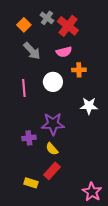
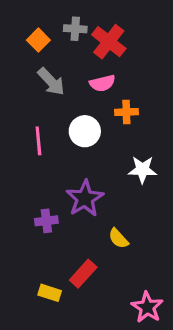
gray cross: (47, 18) -> (75, 29), turned -32
purple star: (53, 124) -> (85, 198), turned -30
yellow semicircle: (52, 149) -> (118, 238), moved

